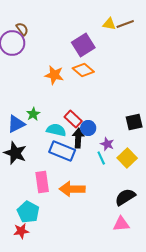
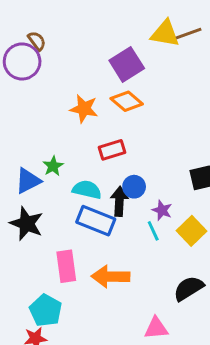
yellow triangle: (109, 24) -> (165, 33), size x1.5
red rectangle: (73, 119) -> (112, 150), moved, turned -60
pink triangle: (121, 224) -> (156, 328), moved

